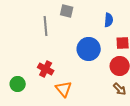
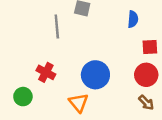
blue circle: (89, 49) -> (95, 75), moved
red cross: (46, 69) -> (46, 72), moved

